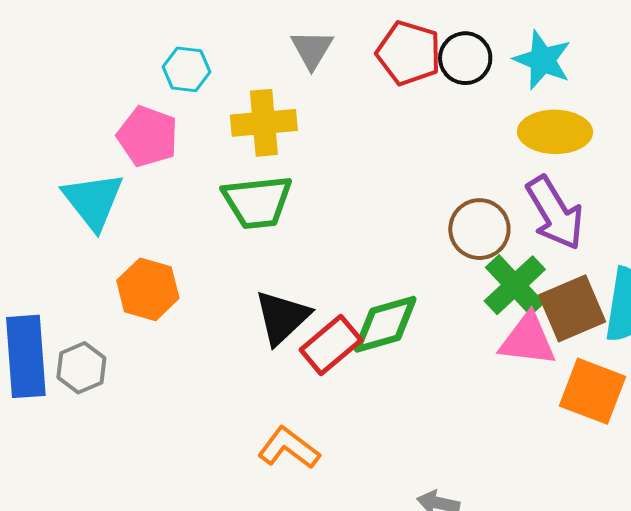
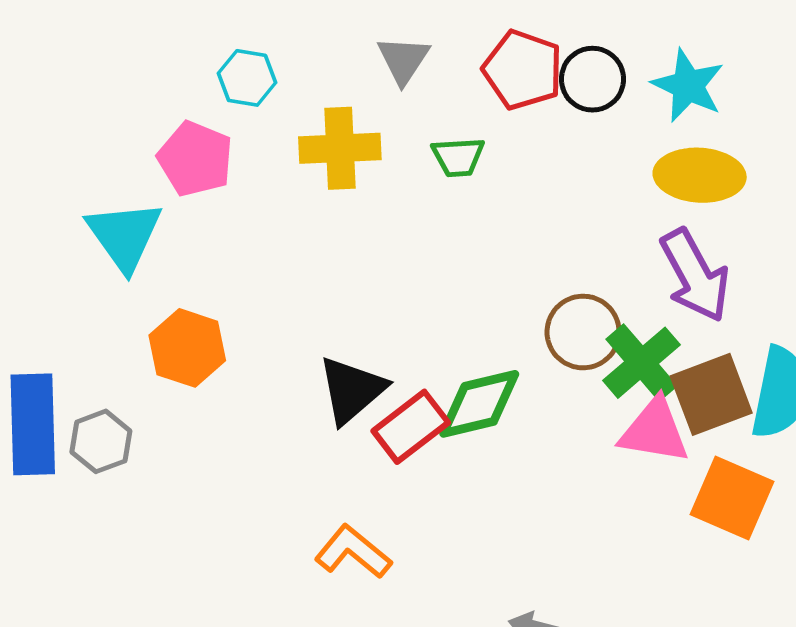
green trapezoid: (257, 202) -> (458, 157), moved, size x0.6
brown circle: (479, 229) -> (583, 332), moved

